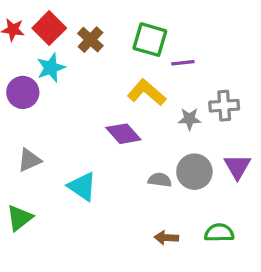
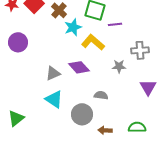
cyan star: (51, 68) -> (73, 27), moved
gray star: (189, 119) -> (119, 66), moved
gray triangle: (29, 160) -> (53, 73), moved
gray circle: (194, 172) -> (82, 114), moved

